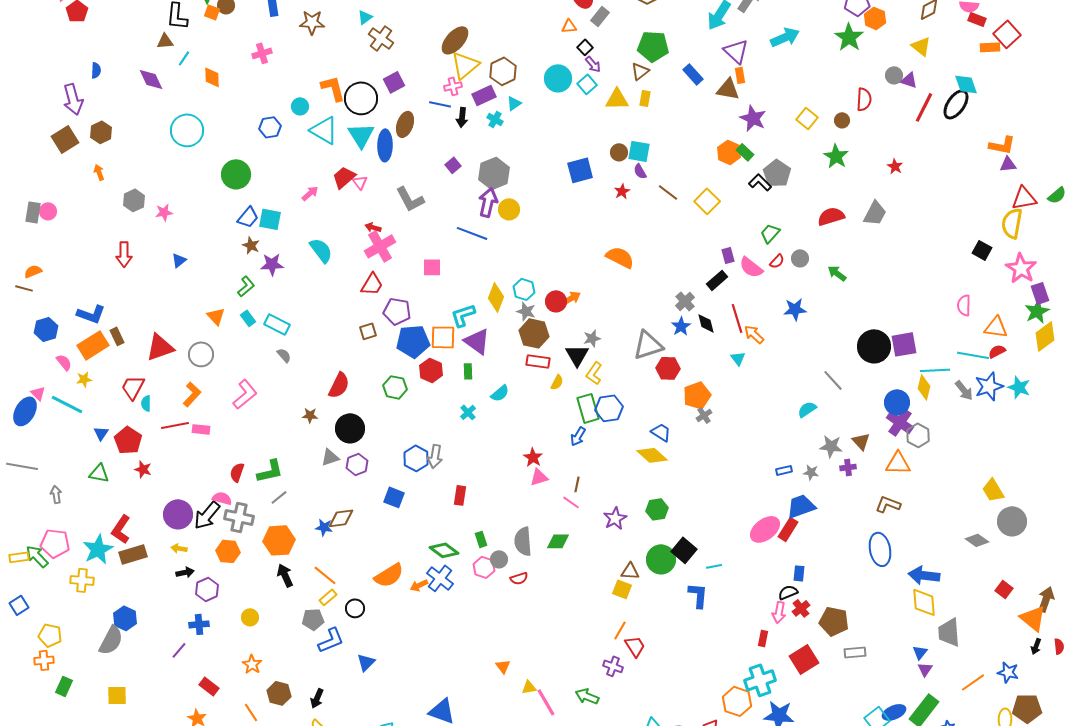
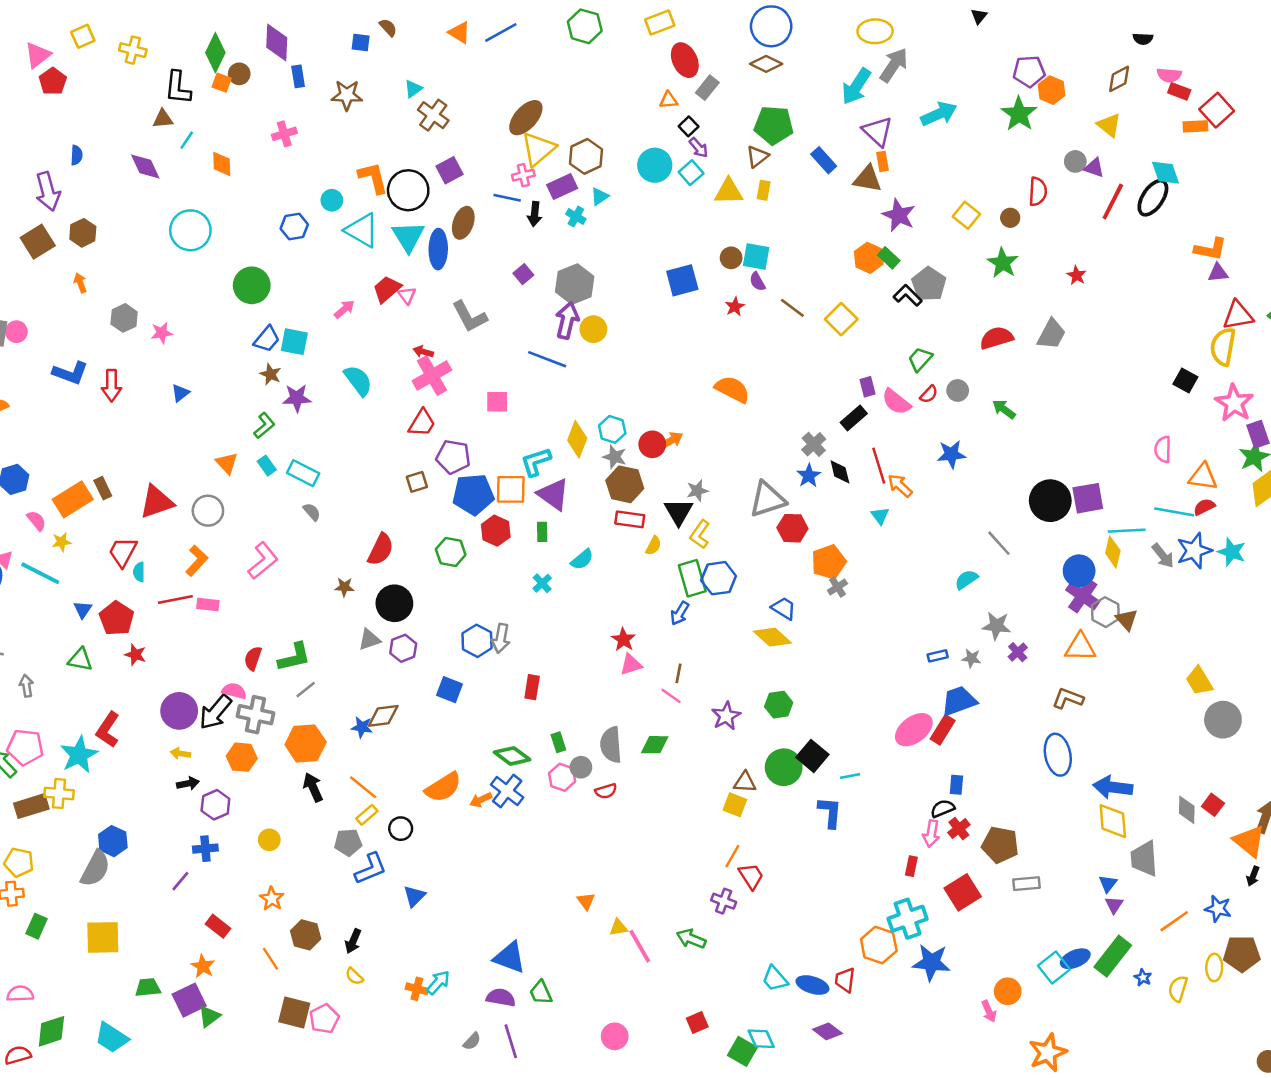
blue L-shape: (91, 314) -> (70, 373), moved
brown triangle: (861, 441) -> (1127, 620), moved
purple cross: (848, 467) -> (1018, 652), turned -35
gray diamond: (977, 540) -> (1187, 810), moved, turned 55
brown rectangle: (133, 554) -> (31, 806), moved
yellow square: (117, 695) -> (103, 937), size x1.4

